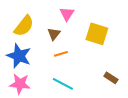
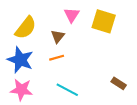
yellow square: (97, 34) -> (104, 21), moved
orange line: (61, 54) -> (57, 58), moved

